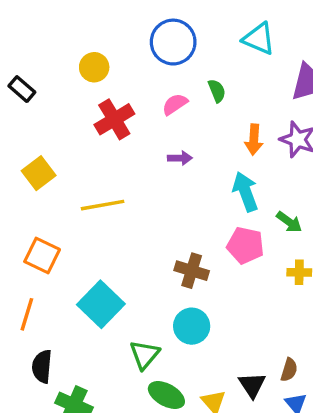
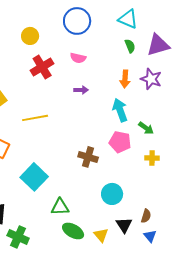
green semicircle: (217, 91) -> (130, 46), moved
pink semicircle: (175, 104) -> (78, 58), turned -133
cyan circle: (192, 326) -> (112, 194), moved
green triangle: (145, 355) -> (60, 207), turned 48

